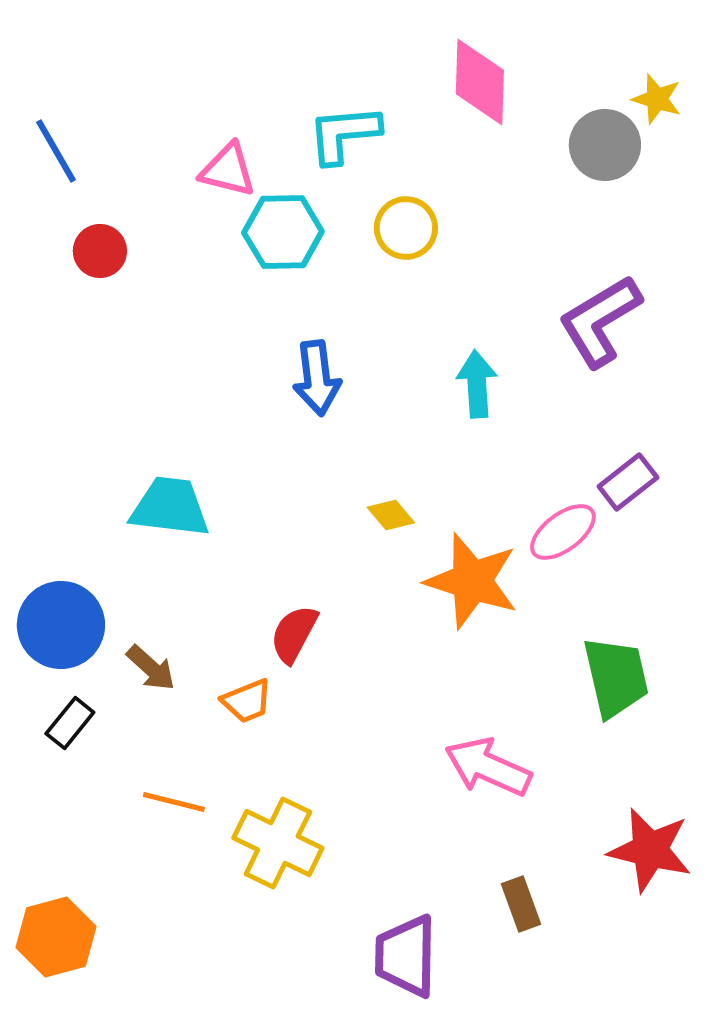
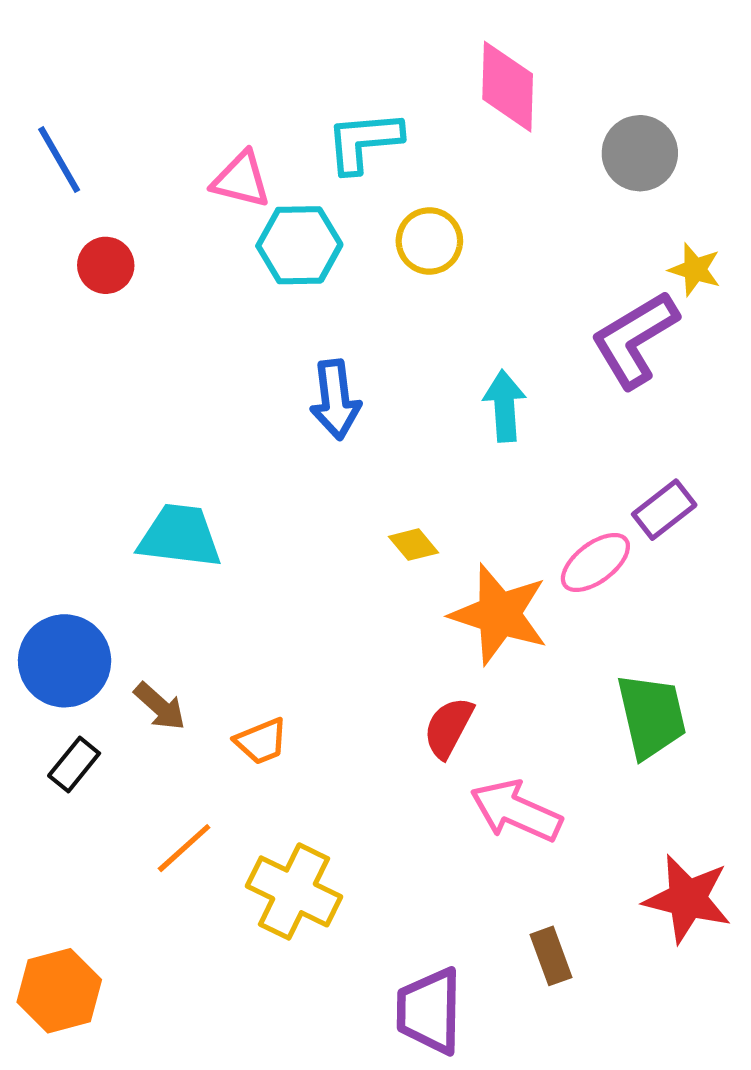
yellow star: (657, 99) -> (695, 270), moved
red semicircle: (294, 634) -> (448, 727), moved
orange line: (174, 802) -> (184, 848), turned -56

